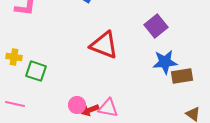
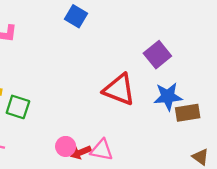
red triangle: (104, 45) -> (119, 90), moved

